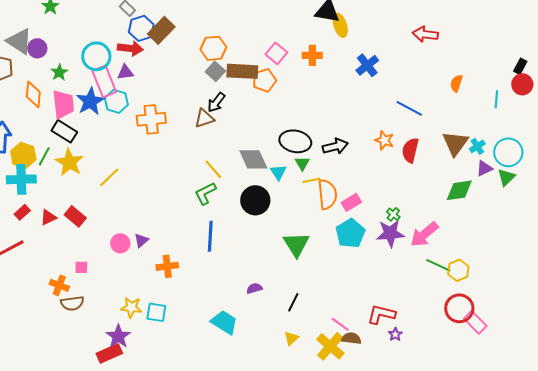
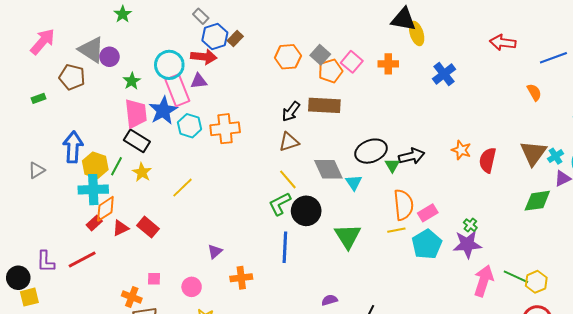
brown rectangle: (161, 30) -> (235, 39), size x0.6
gray square: (215, 71) -> (320, 55), moved
brown rectangle: (242, 71) -> (324, 105), moved
orange pentagon: (264, 80) -> (330, 71), moved
orange semicircle: (456, 83) -> (534, 92), turned 132
orange diamond: (33, 94) -> (105, 209), moved, turned 52
cyan hexagon: (116, 101) -> (190, 126), moved
blue line: (409, 108) -> (553, 58), moved, turned -48
brown triangle: (204, 118) -> (289, 142), moved
black ellipse: (295, 141) -> (371, 151), turned -32
yellow star: (69, 162) -> (142, 172), size x0.7
green triangle: (302, 163) -> (392, 165), moved
yellow line: (311, 180) -> (396, 230), moved
black circle: (255, 200) -> (306, 211), moved
pink arrow: (424, 234) -> (484, 281), moved, turned 148
pink circle: (120, 243) -> (192, 287), moved
green triangle: (296, 244) -> (348, 236), moved

